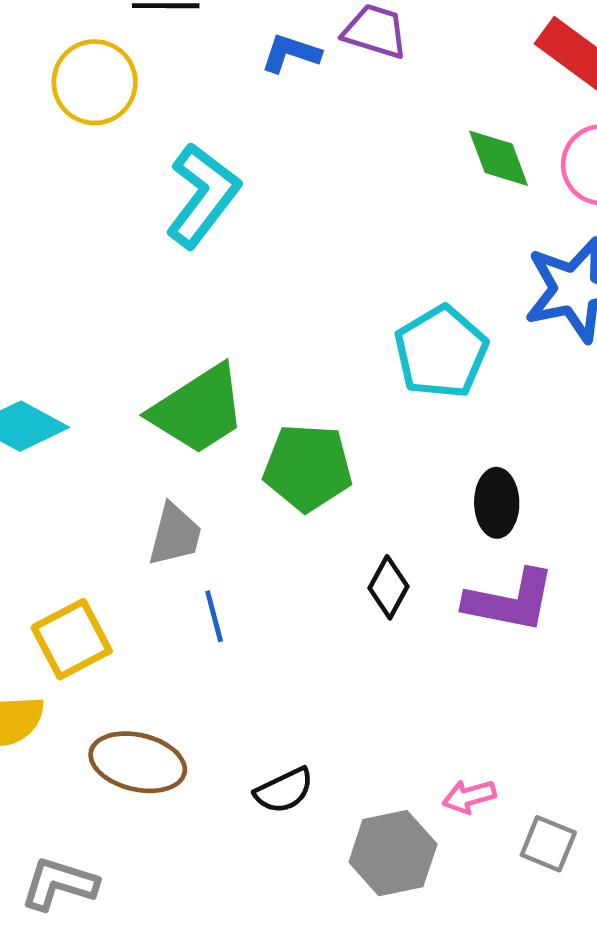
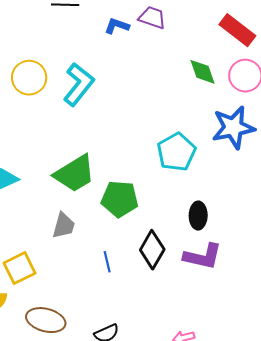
yellow circle: (95, 82) -> (29, 78), moved
black diamond: (389, 587) -> (152, 250), size x1.5
blue line: (214, 616) -> (107, 262), moved

